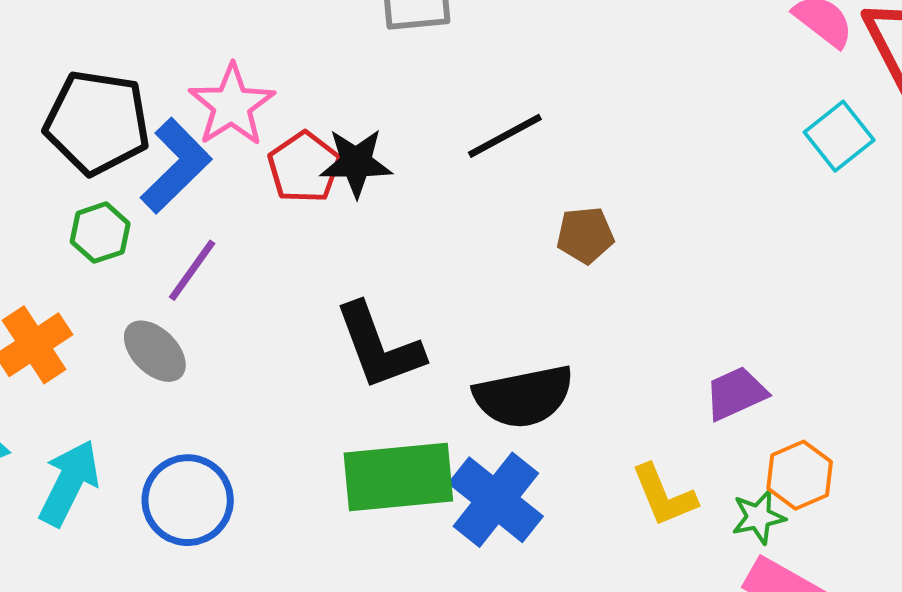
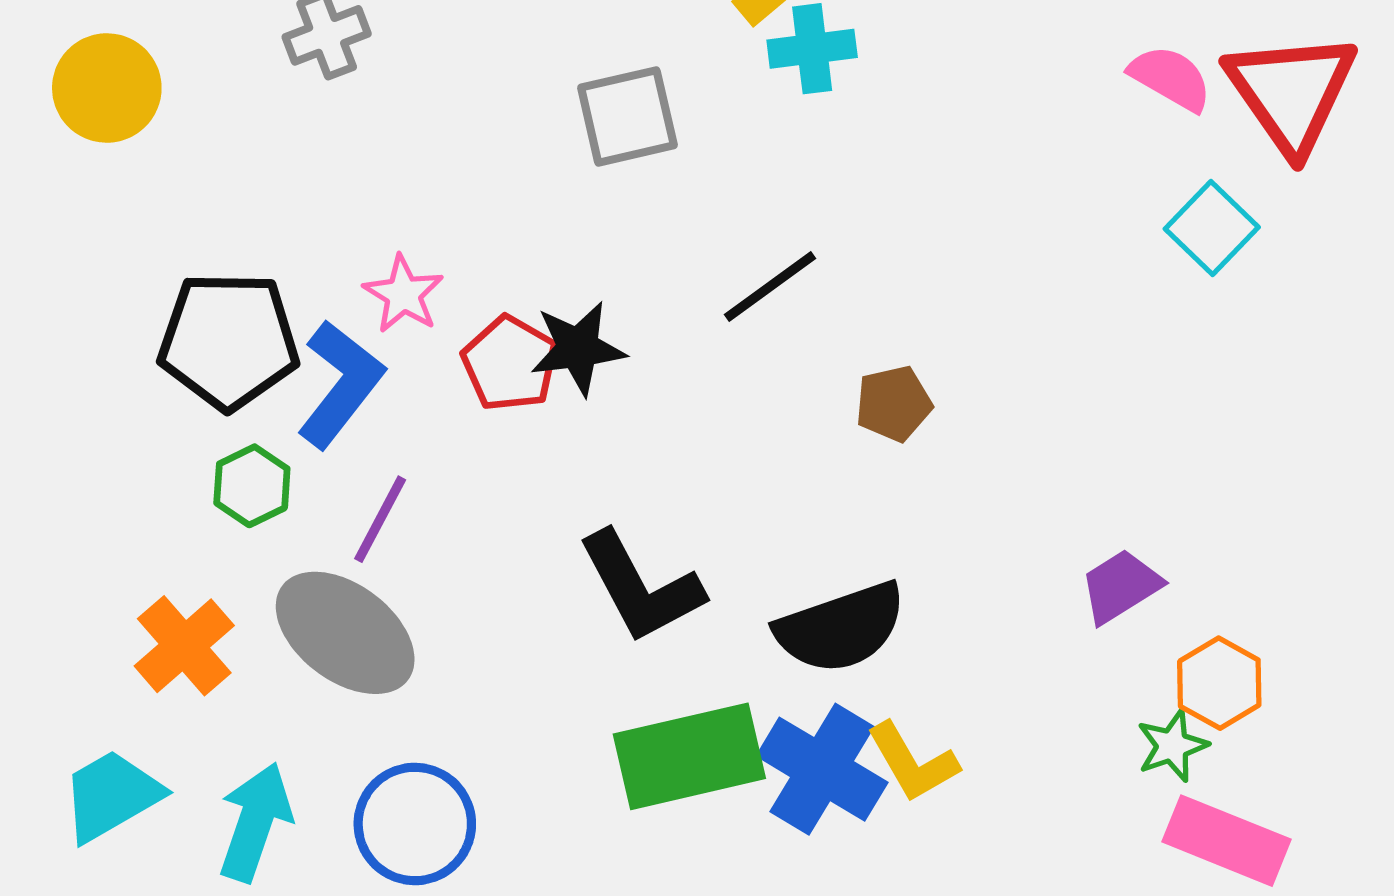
pink star: (232, 105) -> (403, 294), size x0.7
gray ellipse: (155, 351) -> (345, 633), size x1.6
yellow L-shape: (664, 495) -> (913, 762), moved

